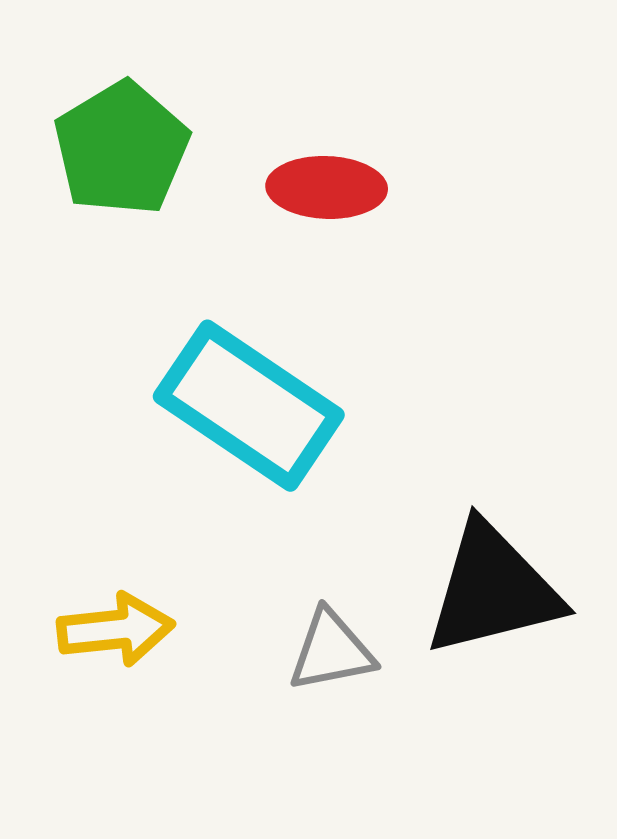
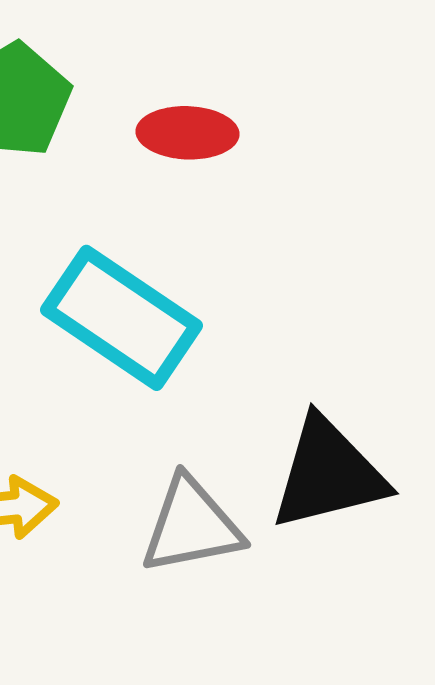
gray triangle: (331, 651) -> (191, 526), size x1.4

